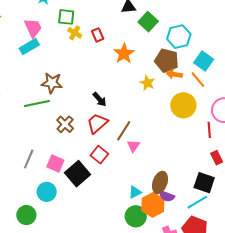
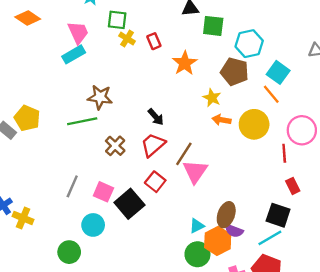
green square: (148, 22) -> (213, 26), turned -36
orange arrow: (174, 74) -> (221, 120), moved
pink triangle: (133, 146) -> (195, 171), size x1.6

